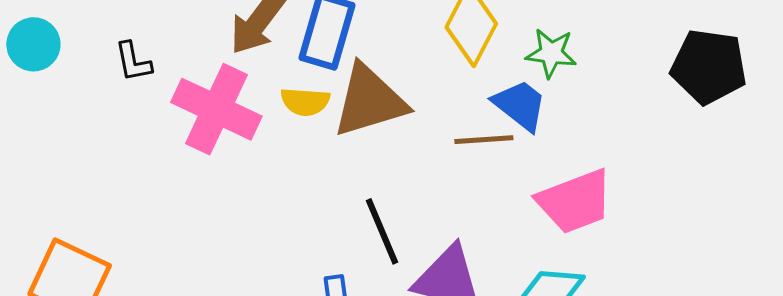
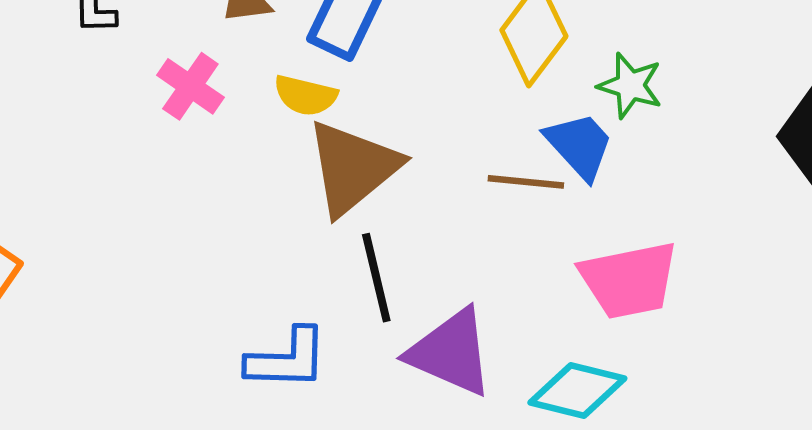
brown triangle: (370, 101) -> (353, 168), moved, turned -32
pink cross: (216, 109) -> (190, 86), size x0.6

